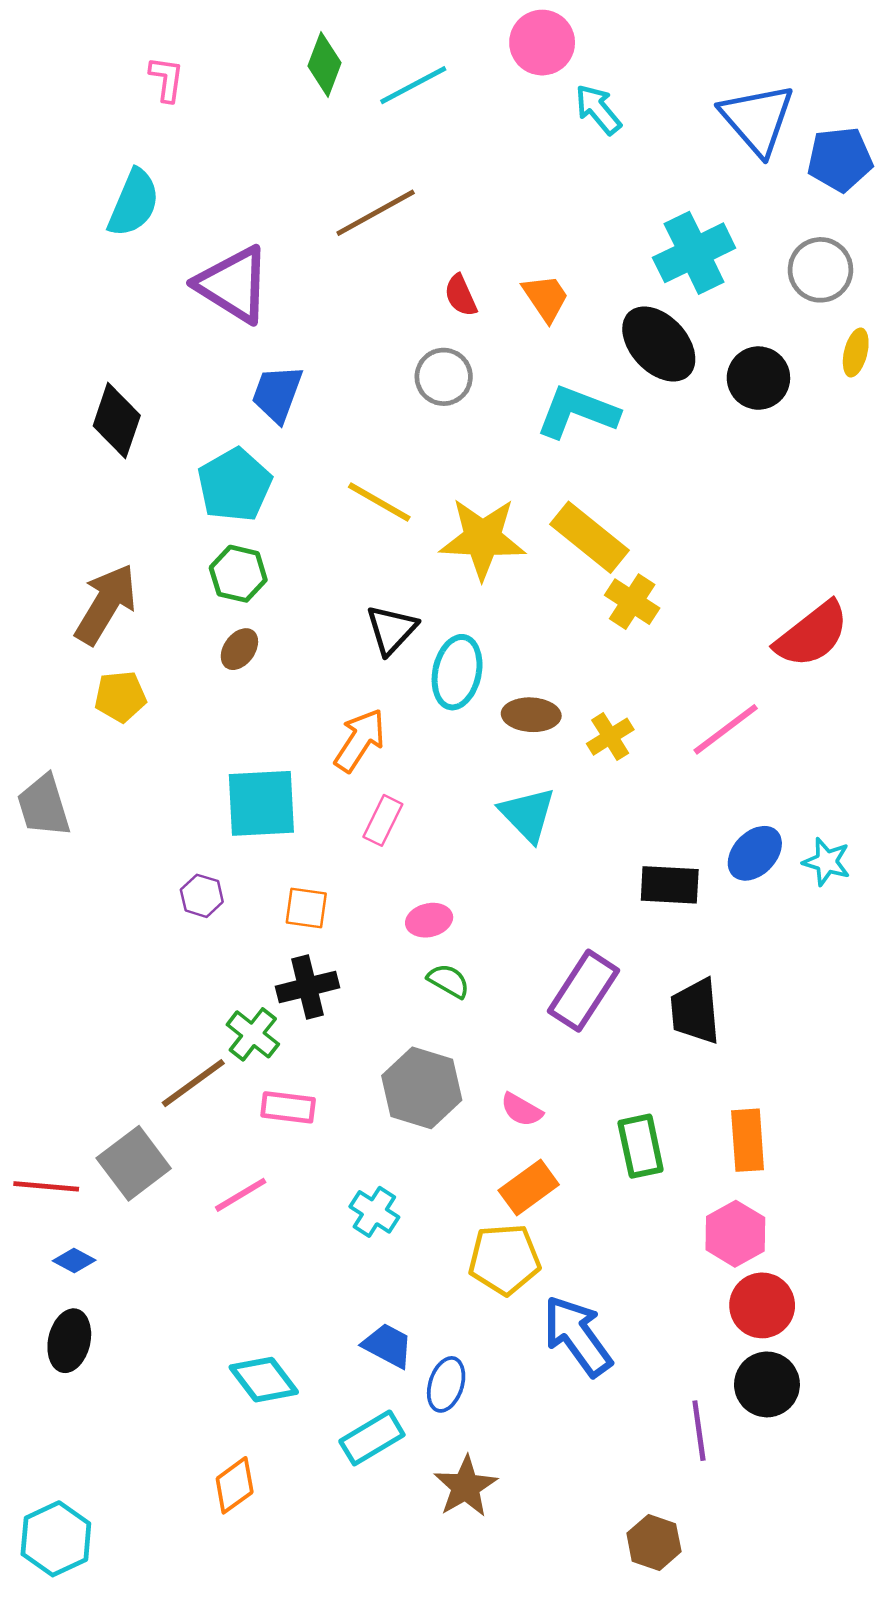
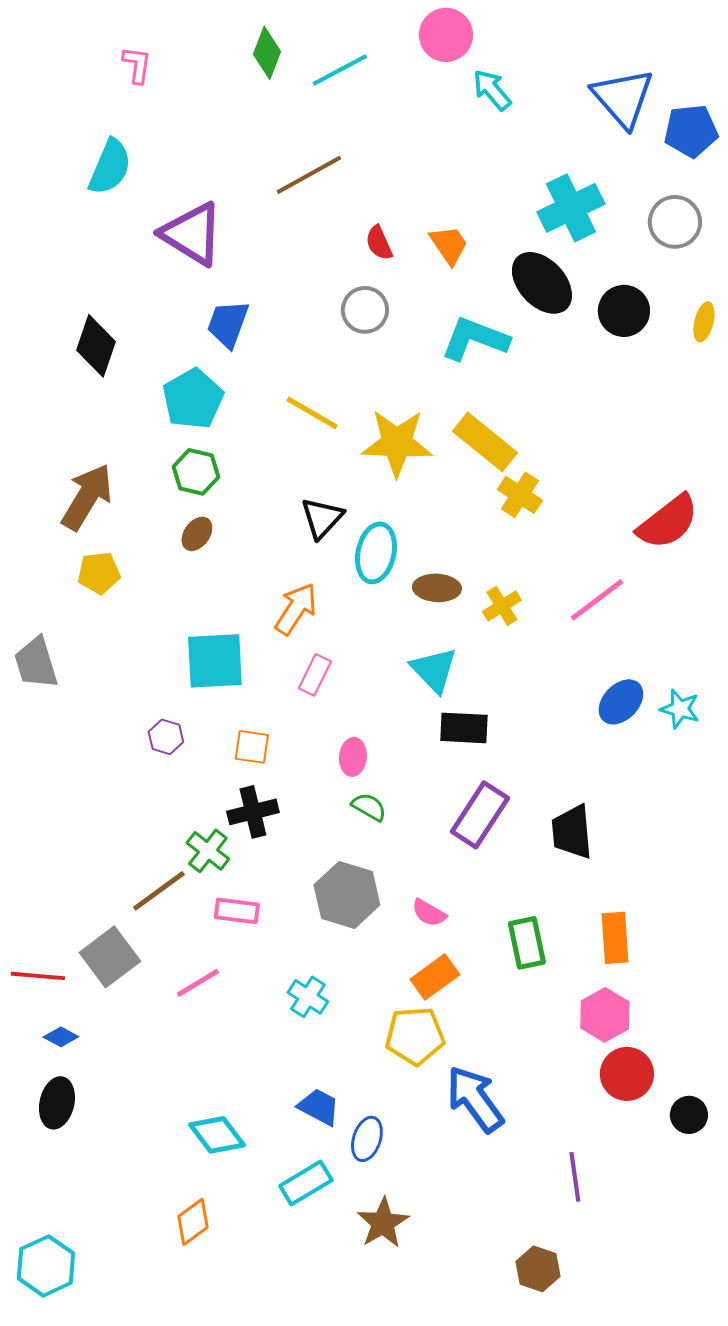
yellow ellipse: (856, 352) -> (704, 322), moved
black rectangle: (670, 885) -> (464, 728), moved
pink ellipse: (429, 920) -> (353, 757), turned -72
black circle: (767, 1384) -> (689, 1115), moved, size x0.7

